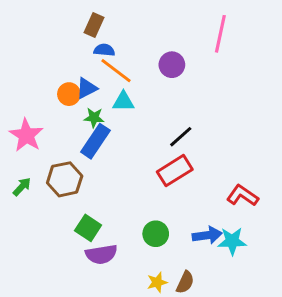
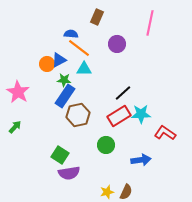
brown rectangle: (94, 25) -> (97, 17), moved
brown hexagon: (65, 179) -> (78, 115), moved
green circle: (156, 234) -> (106, 145), moved
cyan star: (232, 241) -> (141, 114), moved

